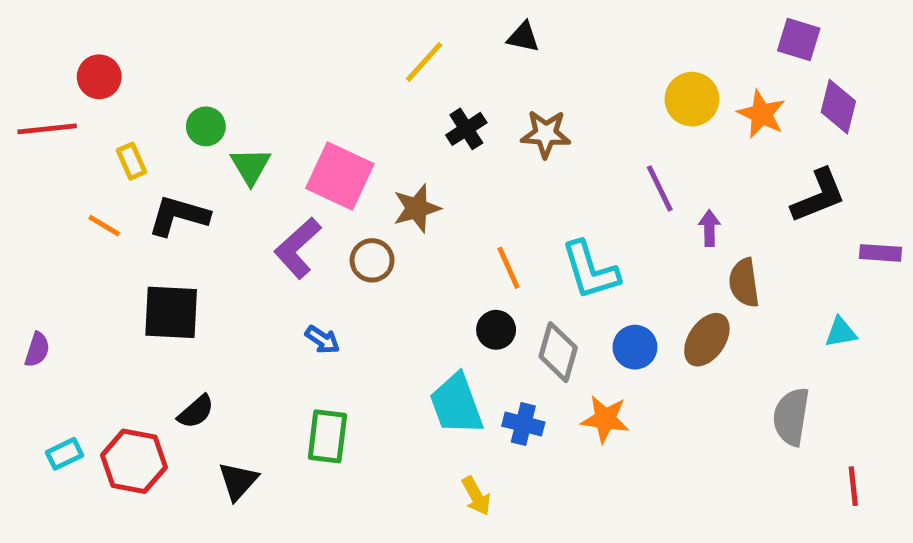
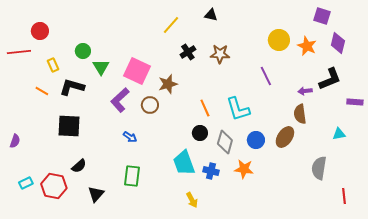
purple arrow: (709, 228) -> (305, 91), moved, turned -96

